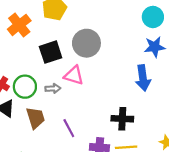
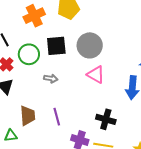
pink triangle: (74, 75) -> (96, 75), moved
green circle: (25, 87) -> (29, 54), moved
brown trapezoid: (36, 118) -> (28, 116), moved

